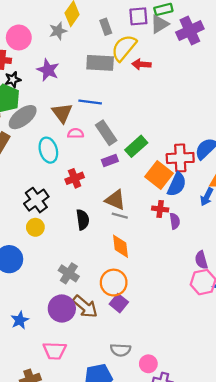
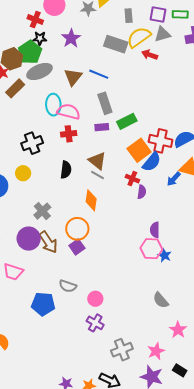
gray triangle: (160, 24) -> (162, 34), moved
pink semicircle: (76, 133) -> (69, 112), moved, size x1.6
yellow circle: (35, 227) -> (23, 173), moved
pink circle: (148, 364) -> (95, 299), moved

